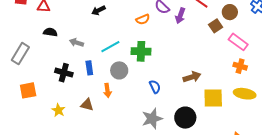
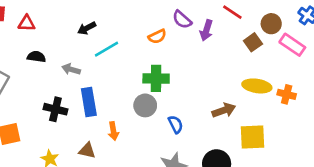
black arrow: (98, 10) -> (87, 28), moved
pink rectangle: (238, 42) -> (292, 45), moved
cyan line: (110, 47) -> (107, 49), moved
blue rectangle: (89, 68) -> (89, 102), size x1.5
gray circle: (119, 70) -> (145, 105), moved
yellow ellipse: (245, 94) -> (257, 86), moved

